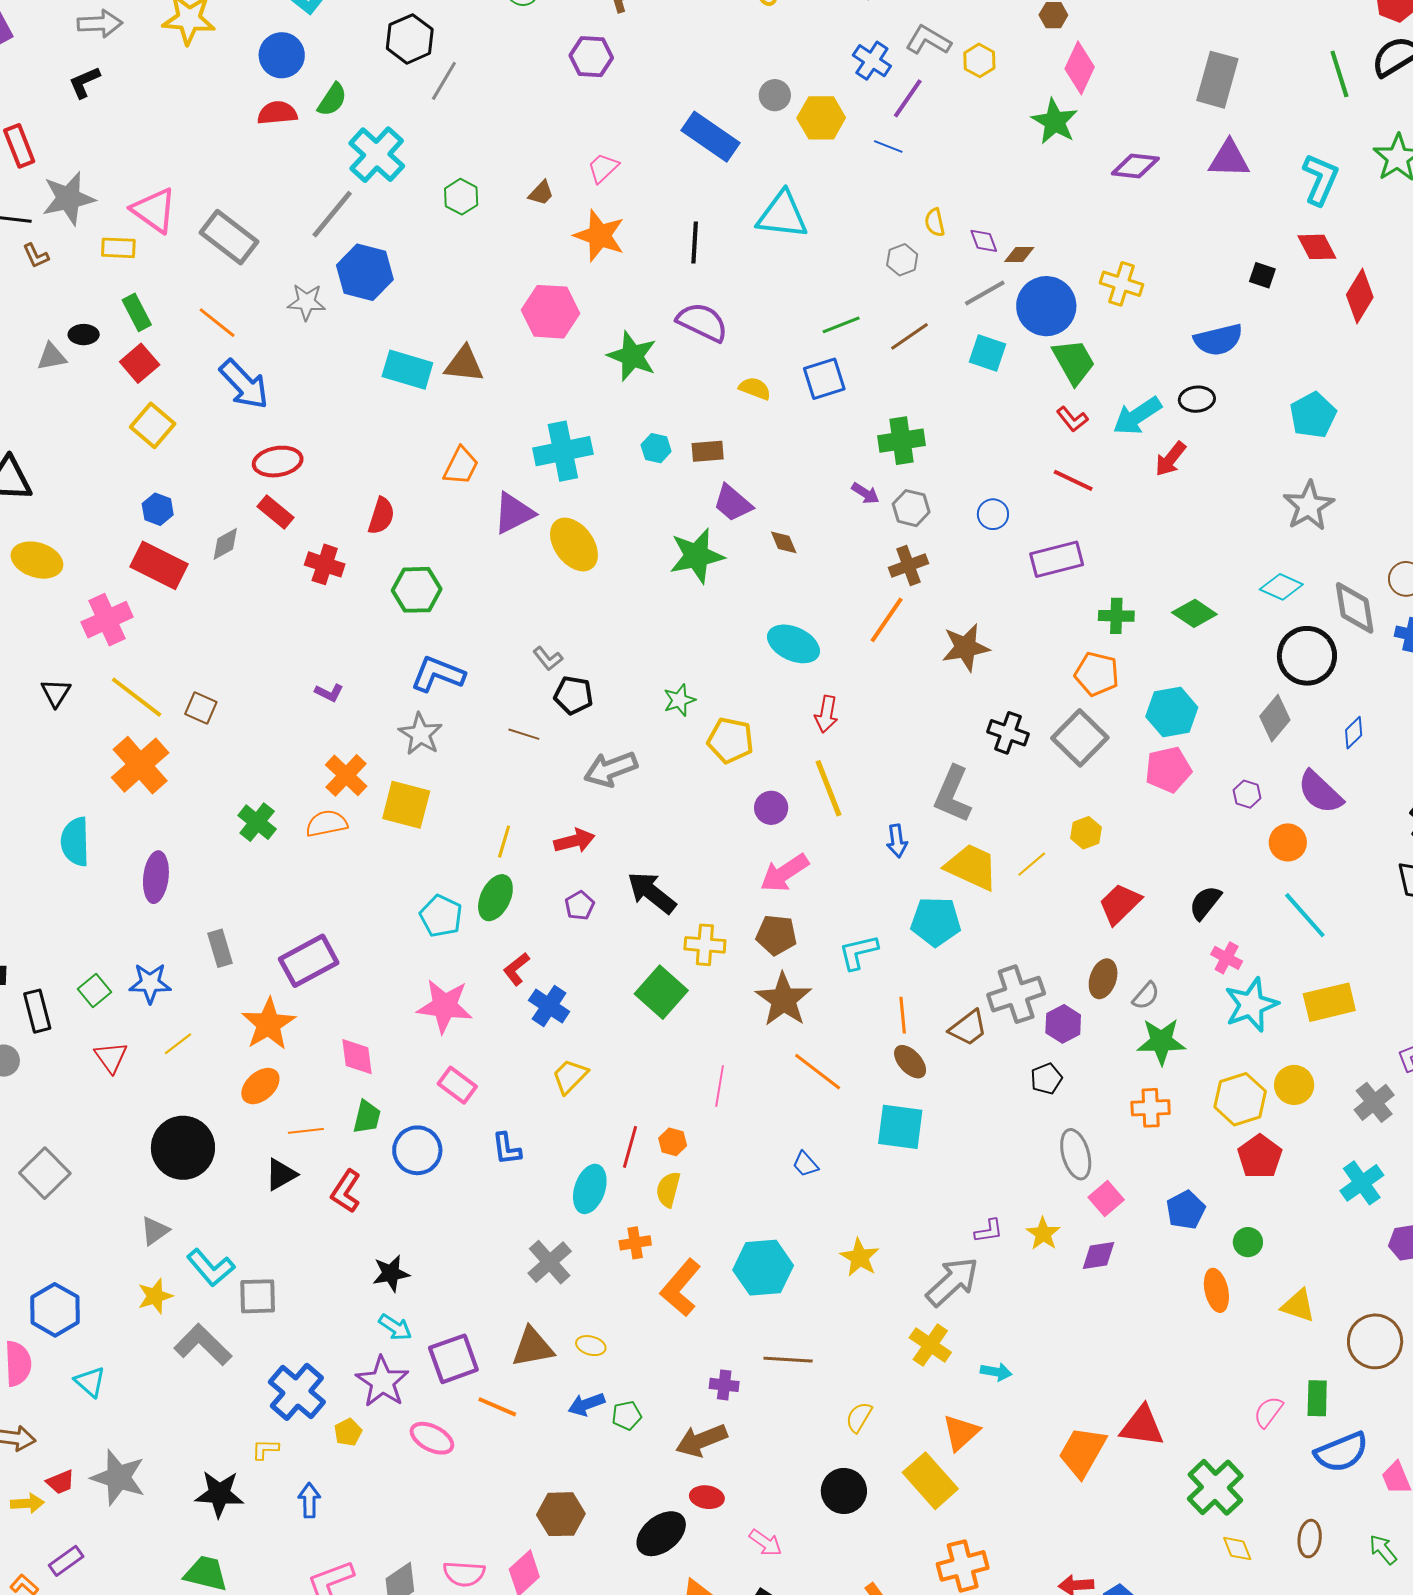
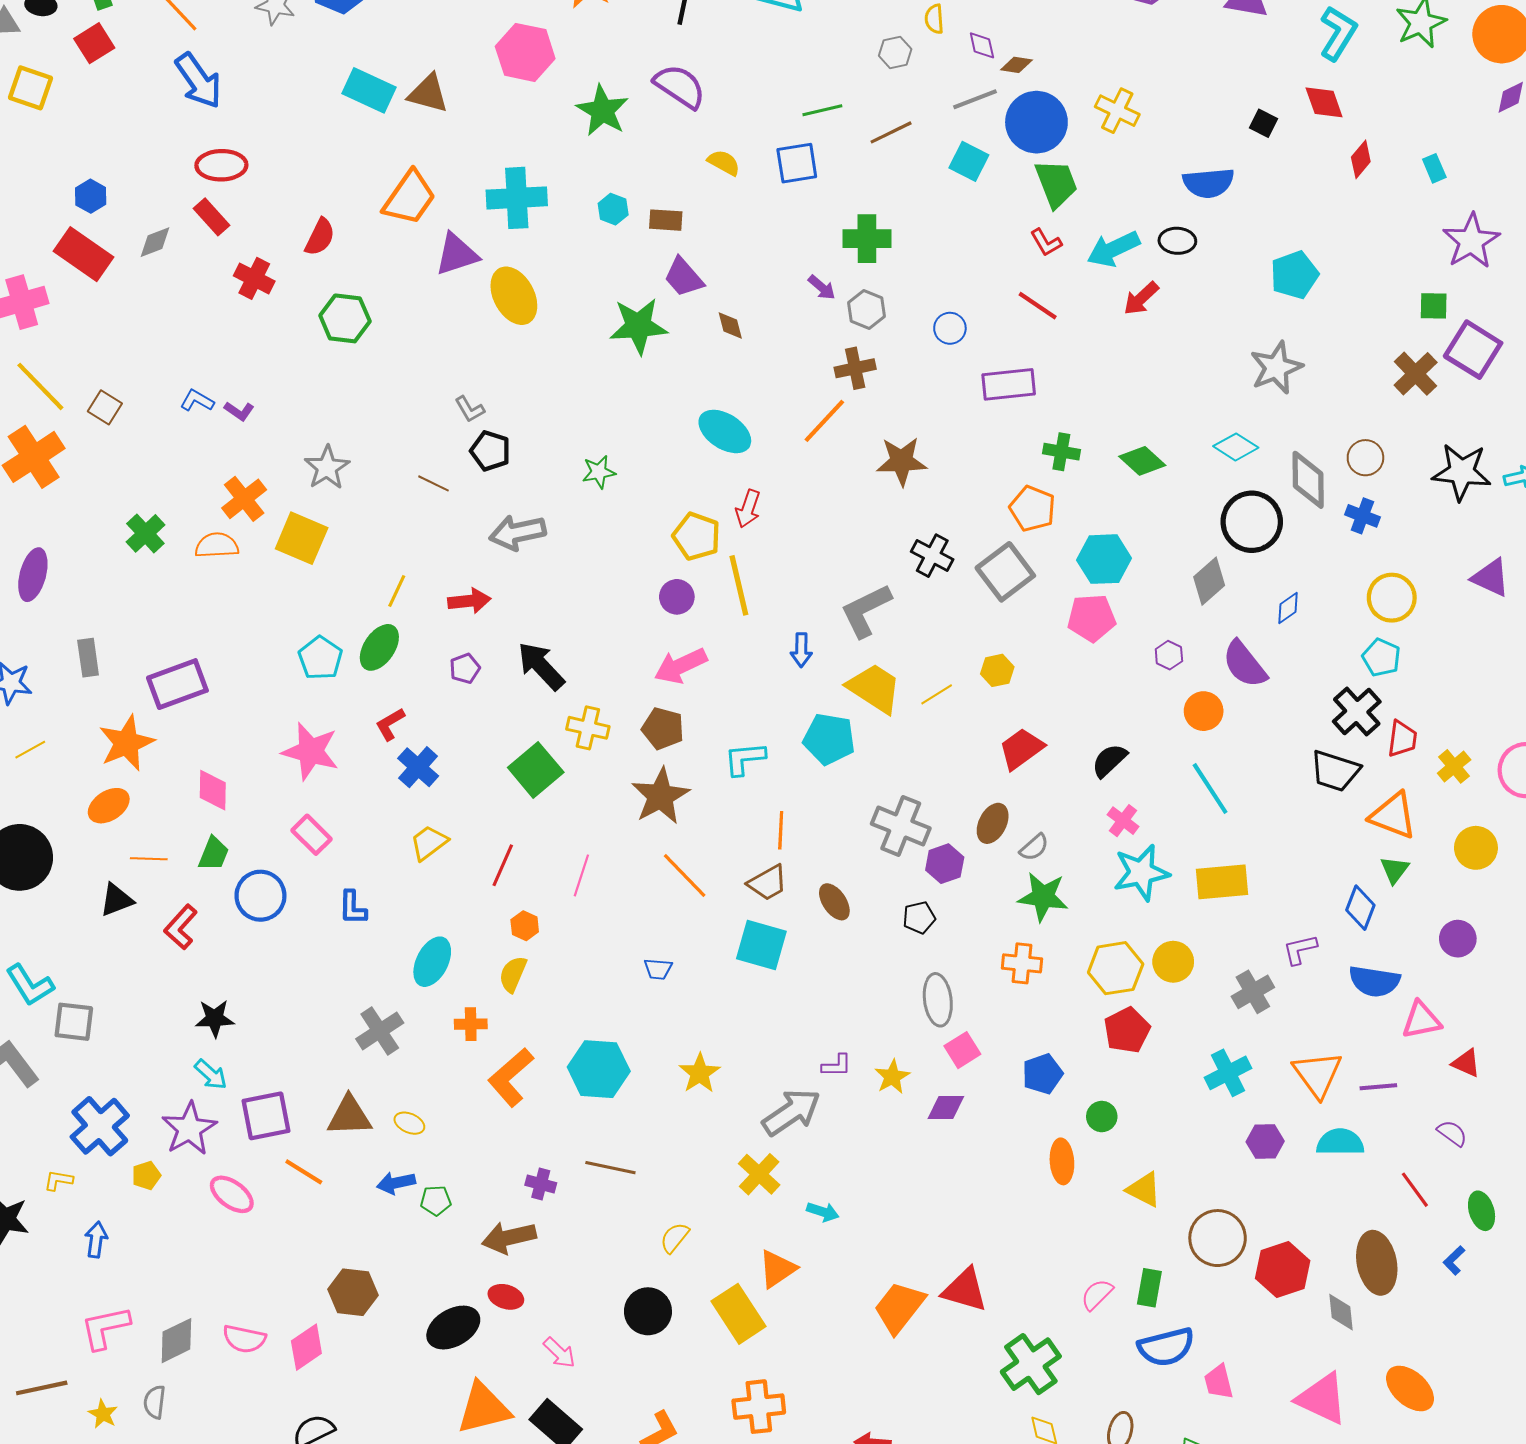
red diamond: (1360, 296) -> (1361, 159), size x0.7
yellow square: (153, 425) -> (30, 88), moved, turned -30
orange trapezoid: (461, 466) -> (409, 198), size x1.4
blue L-shape: (438, 674) -> (197, 401), moved, size x0.6
yellow pentagon: (730, 740) -> (697, 536), moved
gray L-shape: (953, 794) -> (866, 611), turned 32
gray cross: (1016, 994) -> (901, 826), turned 32
brown trapezoid: (968, 1028) -> (768, 883), moved
brown ellipse: (910, 1062) -> (834, 902), moved
red line: (630, 1147) -> (503, 865), moved
blue trapezoid: (805, 1164) -> (658, 969), turned -52

